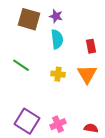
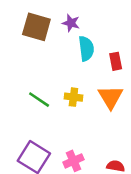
cyan semicircle: (57, 39) -> (86, 49), moved
green line: (21, 65) -> (39, 100), moved

